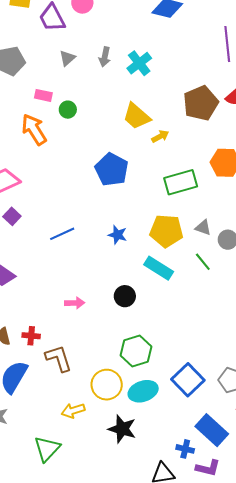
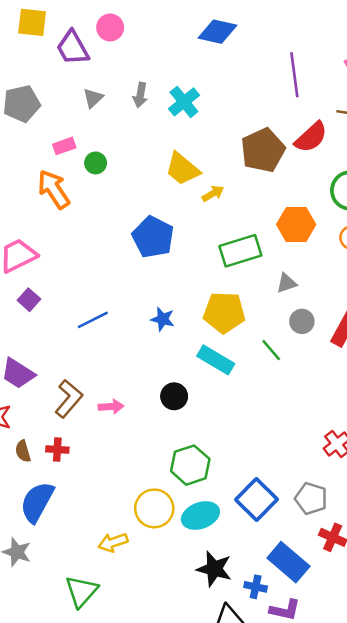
pink rectangle: (43, 95) -> (64, 146), turned -30
gray triangle: (203, 227) -> (287, 283), moved, turned -36
brown L-shape: (59, 358) -> (69, 399), moved, turned 60
black star: (122, 429) -> (214, 569), moved

